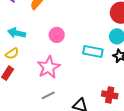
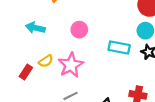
yellow semicircle: (12, 54) -> (46, 61), moved

